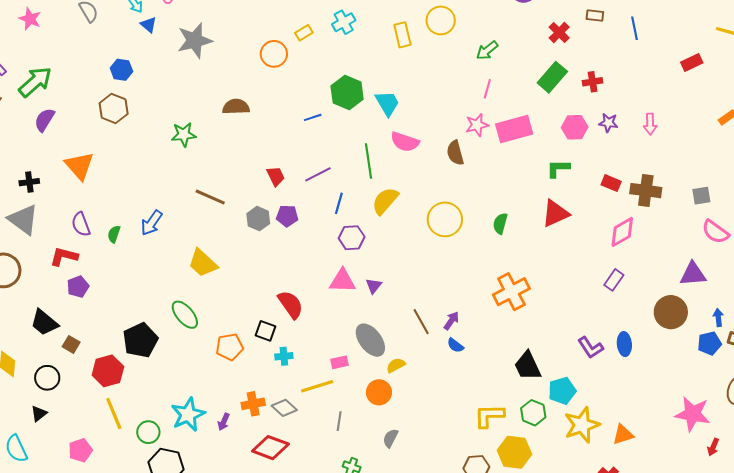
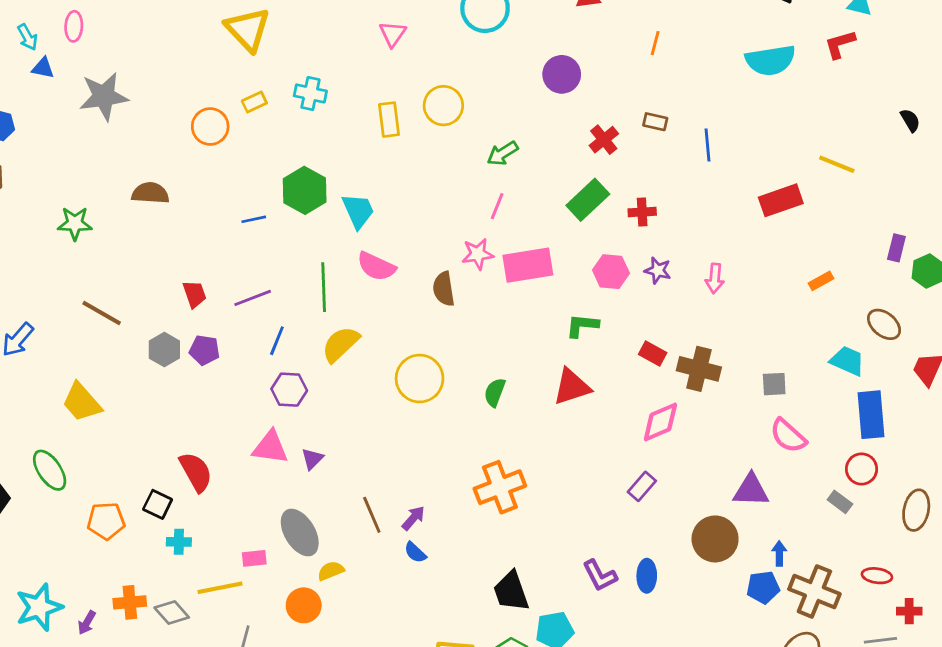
cyan cross: (344, 22) -> (310, 93), turned 35
blue triangle: (149, 25) -> (43, 68), turned -36
red rectangle: (692, 62) -> (781, 200), size x1.4

